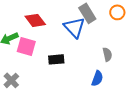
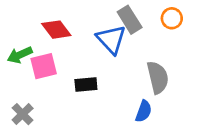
pink square: (26, 46) -> (44, 66), turned -30
gray semicircle: (107, 54) -> (158, 77), size x1.6

